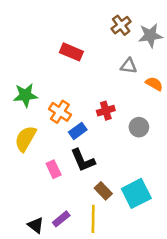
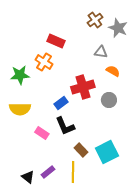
gray star: (150, 35) -> (118, 28), turned 30
orange semicircle: (154, 84) -> (113, 71), moved
red cross: (106, 111) -> (83, 87), size x1.6
orange cross: (60, 112) -> (44, 62), moved
yellow semicircle: (25, 139) -> (20, 109), turned -120
pink rectangle: (54, 169) -> (42, 133), turned -32

